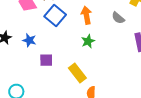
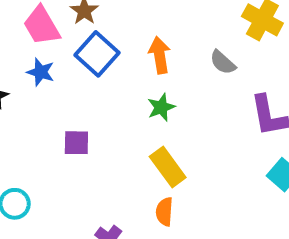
blue star: (29, 40) -> (41, 72), moved
yellow rectangle: (77, 73) -> (168, 167), moved

